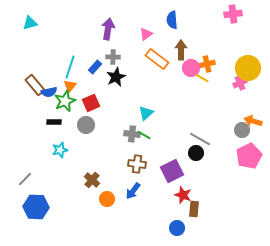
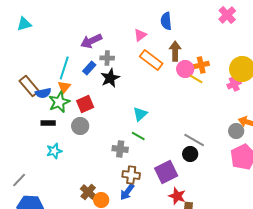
pink cross: (233, 14) -> (227, 15), turned -36
purple arrow: (108, 29) -> (91, 41), moved, turned -125
gray cross: (132, 134) -> (120, 149), moved
brown cross: (137, 164) -> (131, 175), moved
brown cross: (92, 180) -> (88, 192), moved

